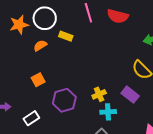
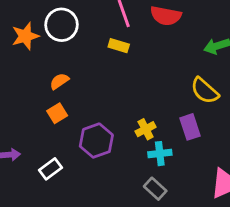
yellow rectangle: (66, 36) -> (119, 46), moved
orange semicircle: (40, 46) -> (59, 81), moved
purple rectangle: (130, 95) -> (190, 127), turned 36

